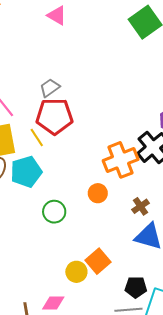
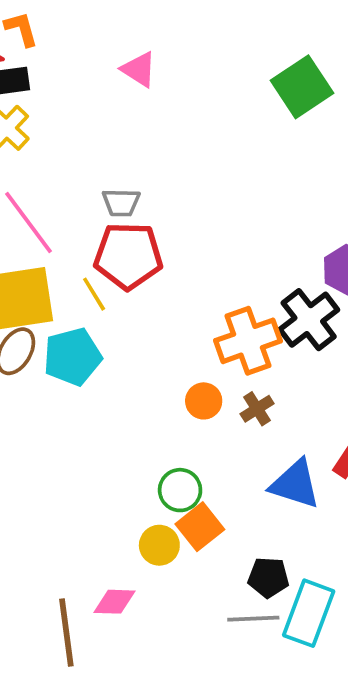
gray trapezoid: (50, 88) -> (121, 203), turned -145
brown cross: (141, 206) -> (257, 409), moved
green circle: (54, 212) -> (180, 490), moved

